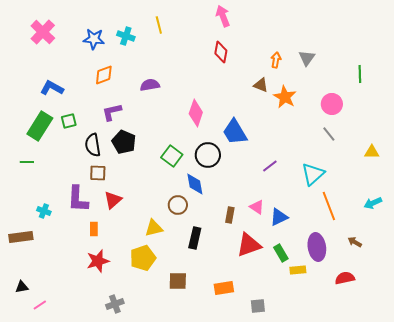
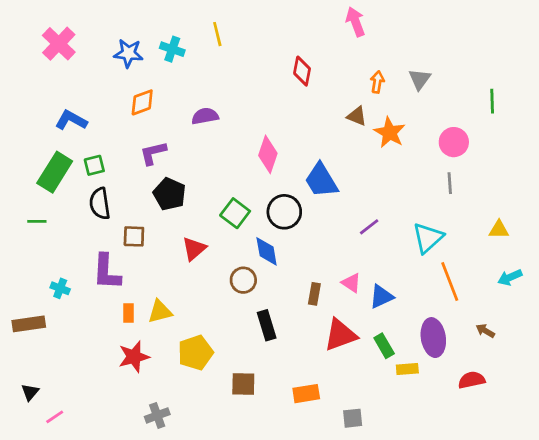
pink arrow: (223, 16) -> (355, 22), moved
gray line: (329, 134) -> (450, 183), turned 35
black semicircle: (93, 145) -> (100, 204), moved
yellow triangle: (372, 152) -> (499, 230), moved
red triangle: (113, 200) -> (194, 249), moved
yellow triangle: (154, 228) -> (160, 312), moved
black rectangle: (195, 238) -> (267, 325), turned -30
black triangle: (22, 287) -> (30, 392), turned -40

